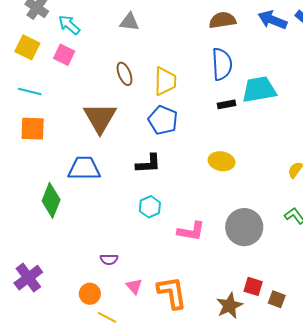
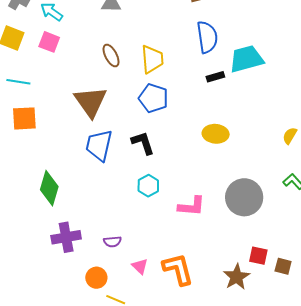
black L-shape: (148, 164) -> (143, 143), turned -100
blue trapezoid: (84, 168) -> (99, 145), moved, turned -72
purple cross: (28, 278) -> (66, 237), moved, turned 32

